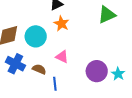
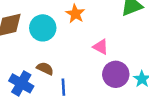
pink triangle: (62, 57) -> (101, 47), moved
blue cross: (15, 64) -> (21, 83), moved

